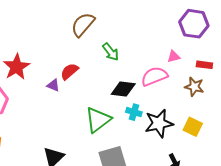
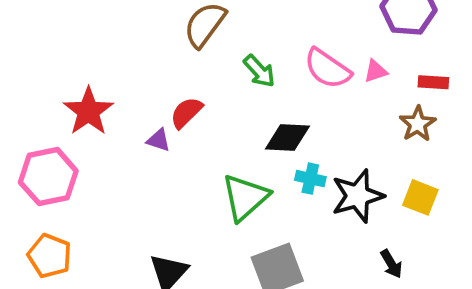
pink semicircle: (154, 76) -> (327, 69), moved, turned -120
brown star: (194, 87) -> (418, 124), turned 30

